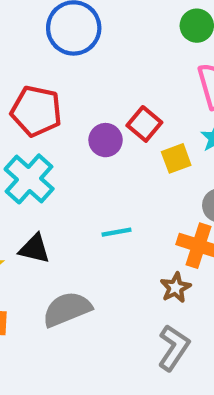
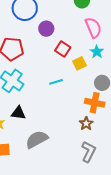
purple circle: (106, 140) -> (46, 29), moved
cyan line: (116, 232) -> (56, 82), moved

